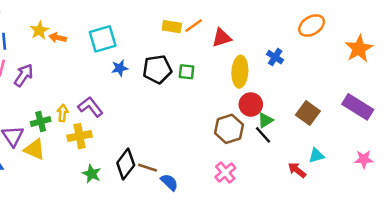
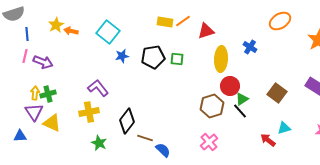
cyan square: (103, 39) -> (108, 32), turned -35
purple arrow: (24, 75) -> (43, 62), turned 78
yellow arrow: (63, 113) -> (35, 93), moved
green cross: (41, 121) -> (48, 94), moved
black diamond: (126, 164) -> (127, 121), moved

